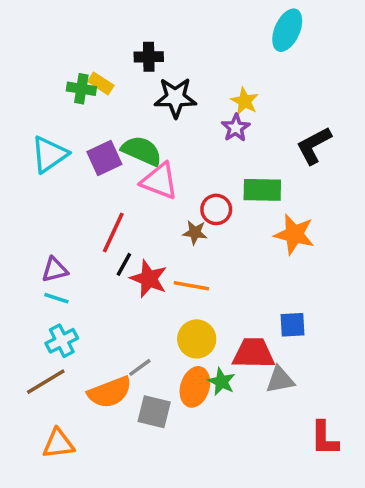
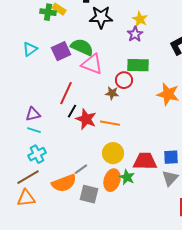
cyan triangle: (49, 154) -> (30, 49), size x0.7
green rectangle: (262, 190) -> (138, 65), moved
blue square: (293, 325) -> (171, 157), moved
gray triangle: (280, 380) -> (170, 178), moved, turned -36
orange triangle: (58, 444) -> (26, 198), moved

